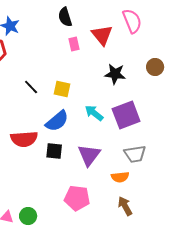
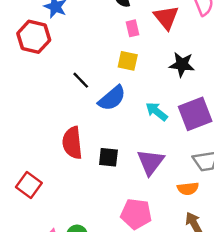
yellow square: (62, 89) -> (128, 61), moved
blue semicircle: (57, 121) -> (112, 98), moved
red semicircle: (24, 139) -> (72, 143), turned 88

